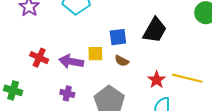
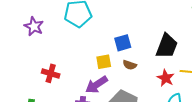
black trapezoid: (155, 30) -> (167, 46), moved
purple arrow: (71, 61) -> (97, 85), moved, turned -35

